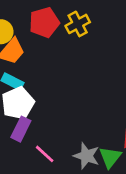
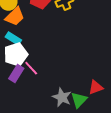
pink line: (45, 154) -> (31, 68), moved

